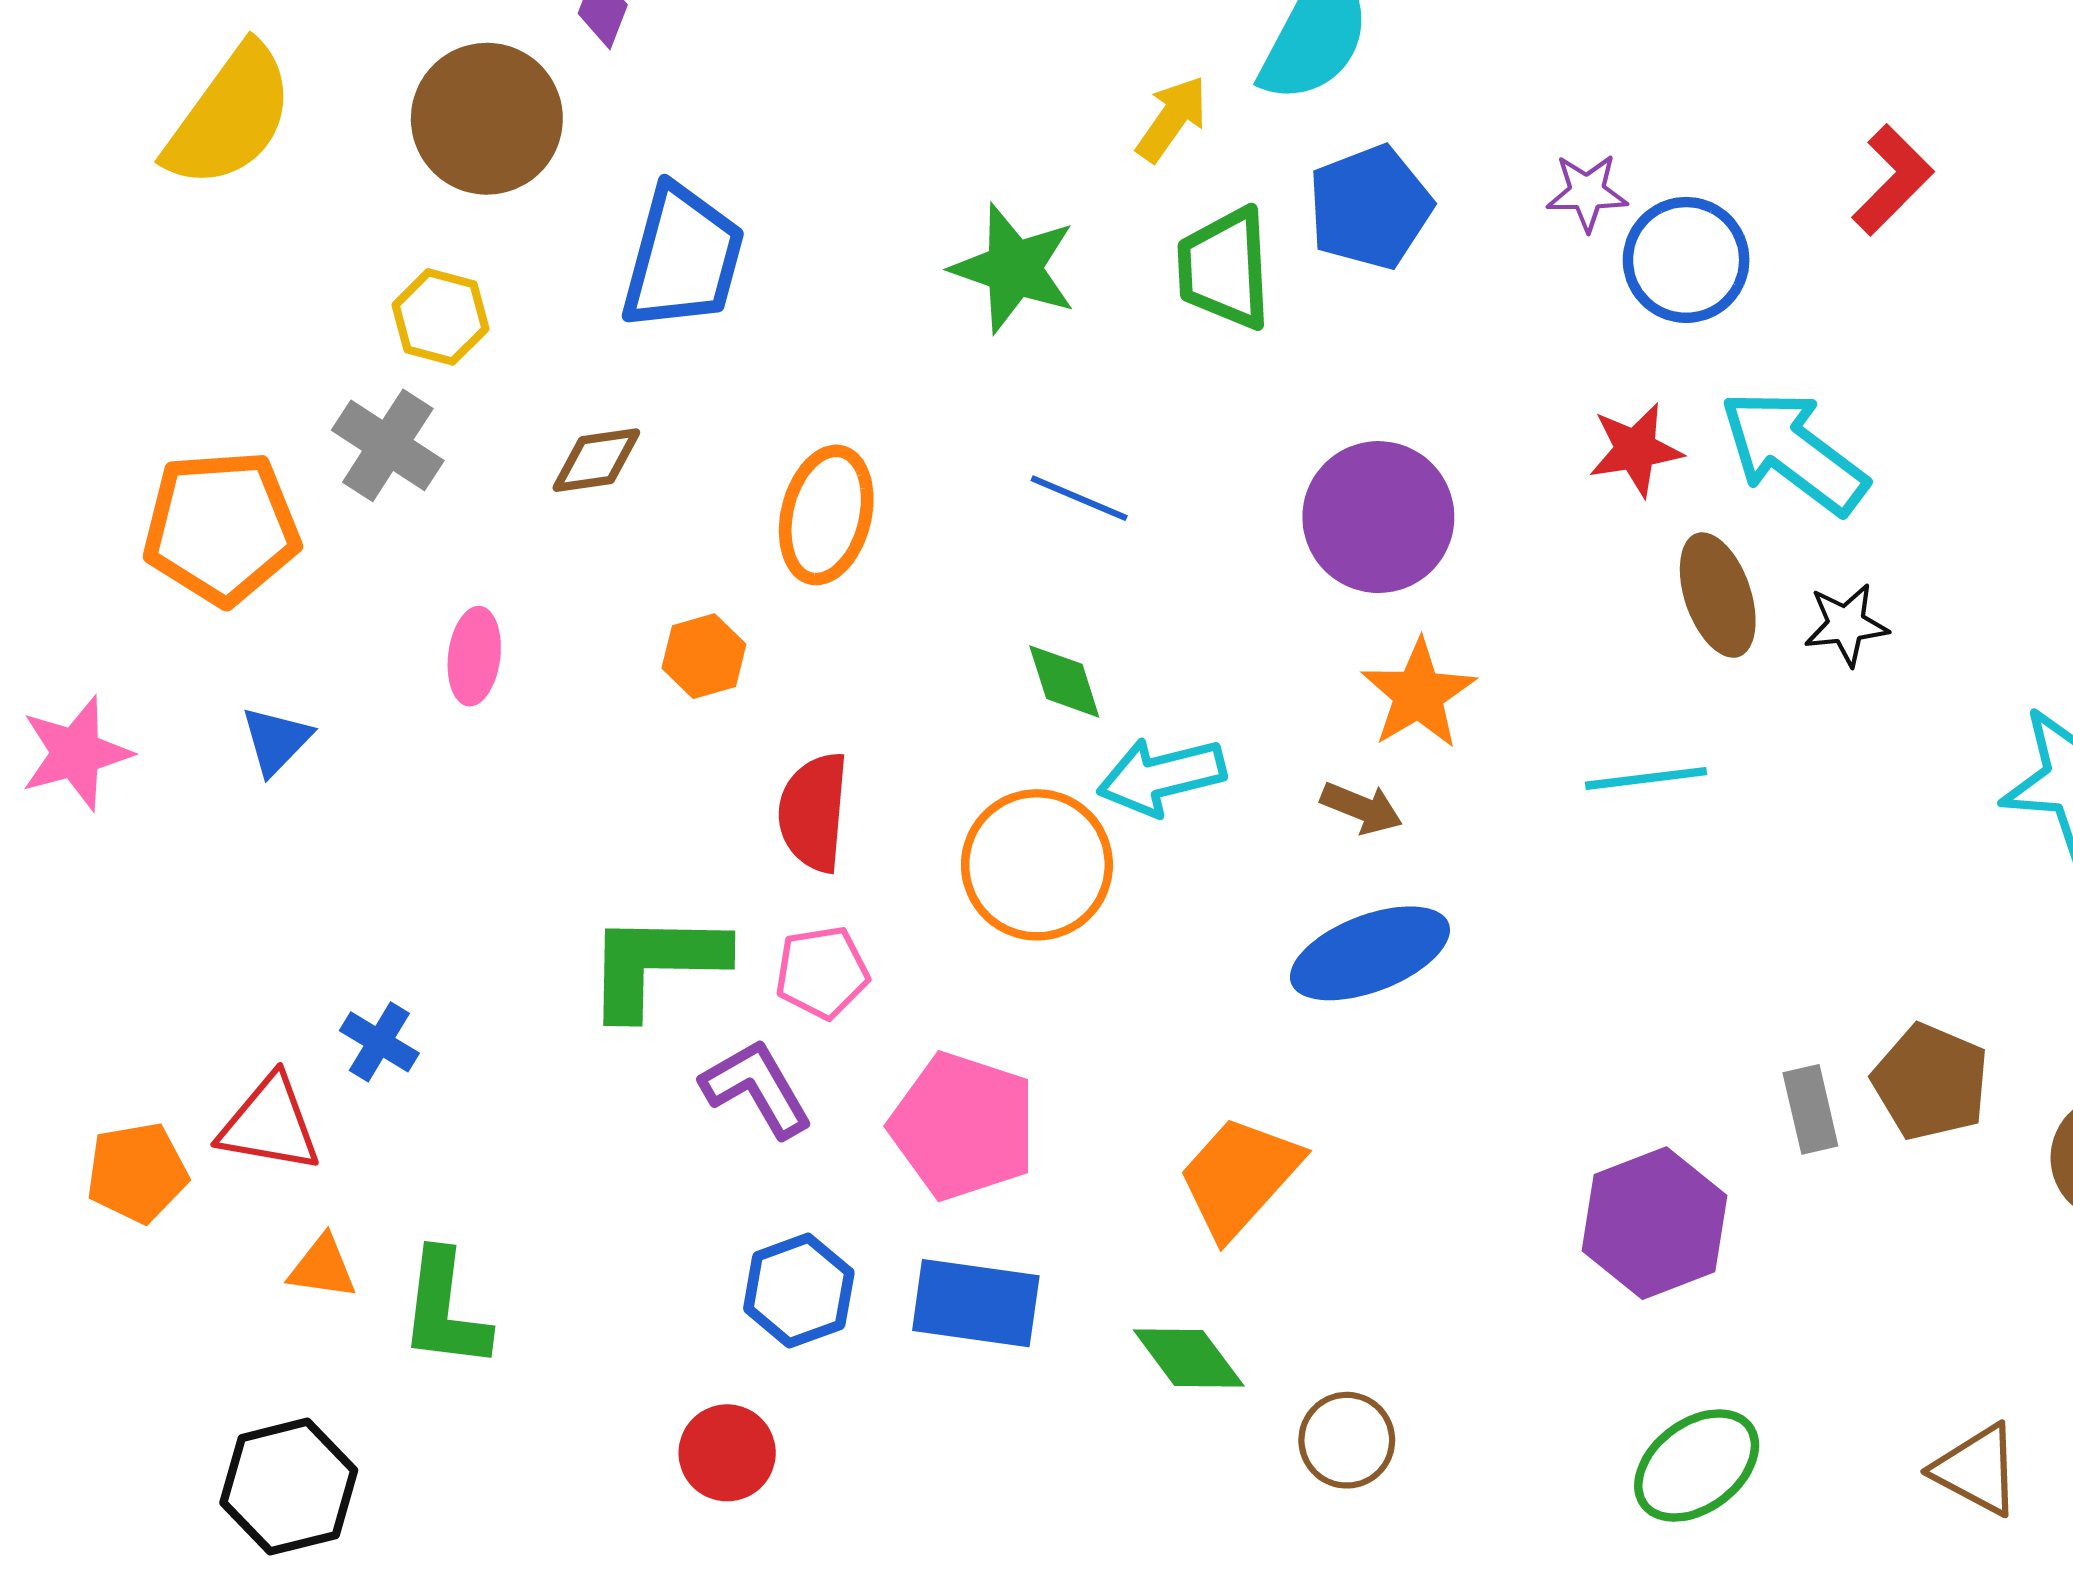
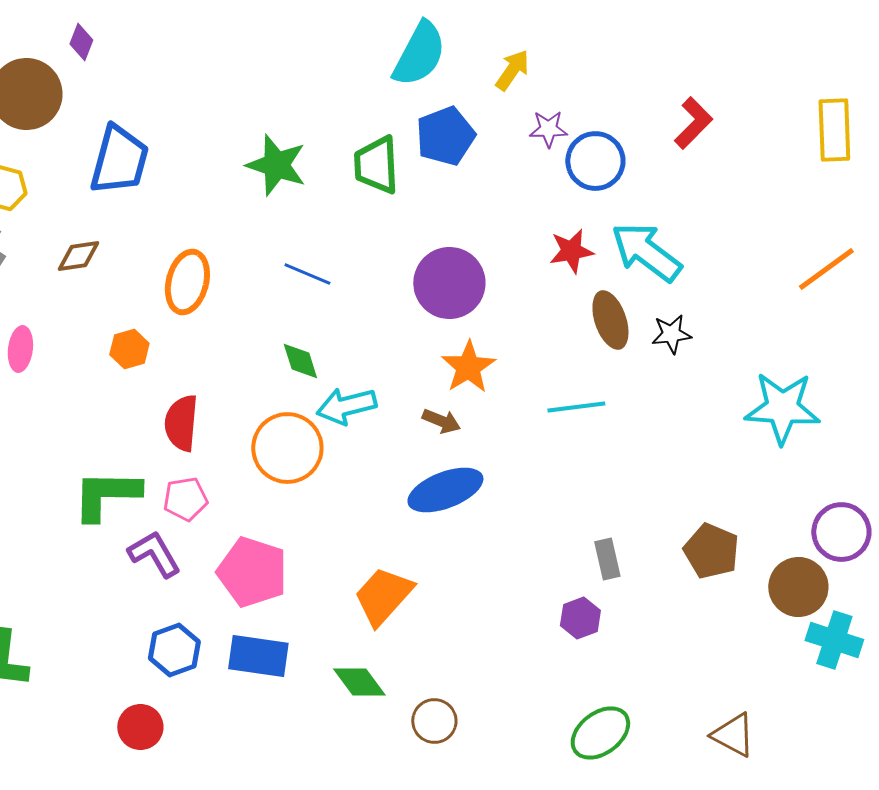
yellow arrow: (1172, 119) -> (512, 70), moved
gray rectangle: (1810, 1109) -> (607, 559), moved
purple hexagon: (1654, 1223) -> (580, 618), size x0.6

